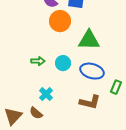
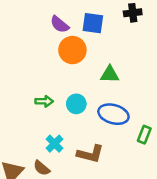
green triangle: (89, 40) -> (110, 74), size x0.7
brown L-shape: (90, 102) -> (90, 154), moved

